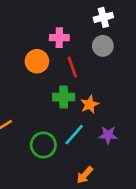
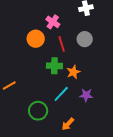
pink cross: (59, 38) -> (53, 22), turned 32
gray circle: (103, 46) -> (85, 39), moved
green circle: (43, 145) -> (38, 111), moved

